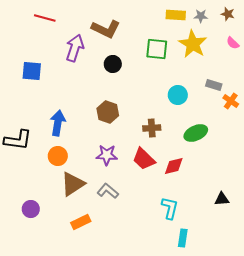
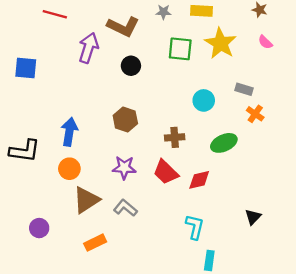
gray star: (201, 16) -> (163, 12), moved
blue square: (32, 71) -> (26, 68), moved
orange cross: (231, 101) -> (255, 114), moved
black triangle: (222, 199) -> (253, 217), turned -42

